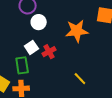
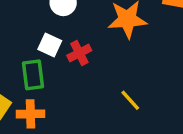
white square: (31, 47) -> (50, 45), turned -32

